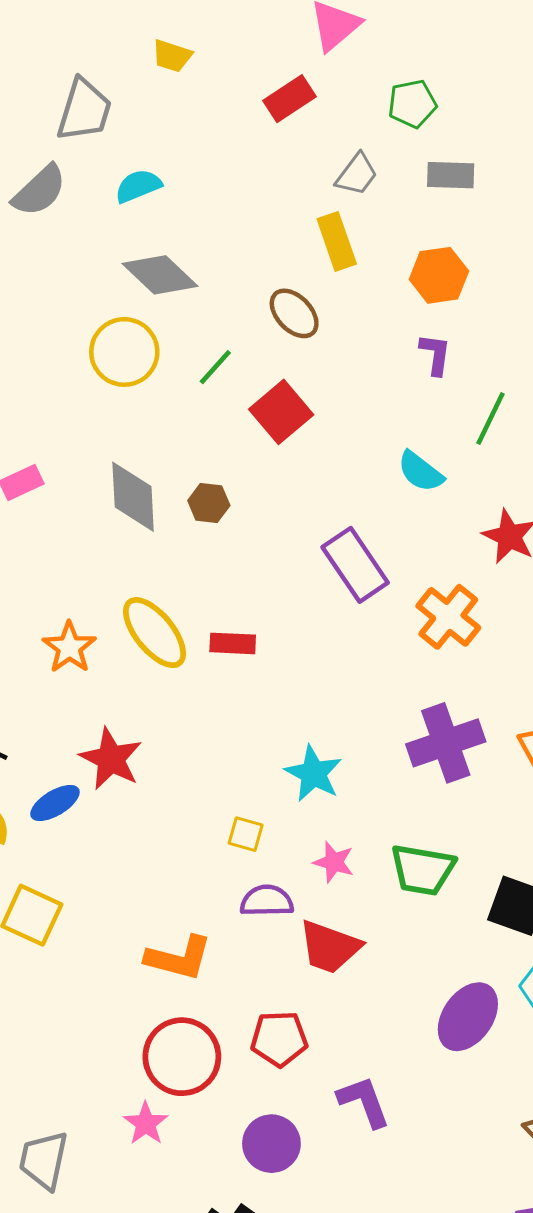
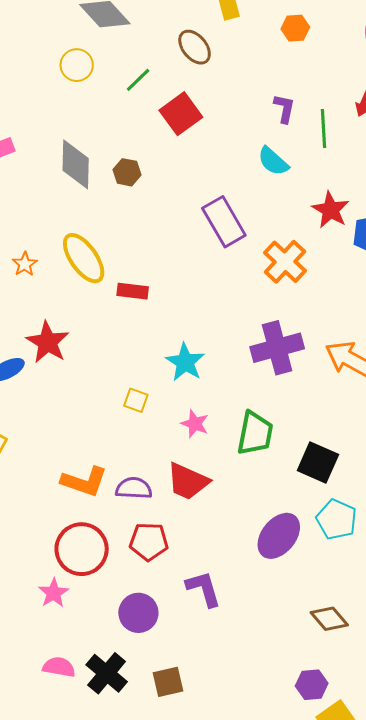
orange hexagon: (439, 275) -> (295, 28), size x0.7
yellow circle: (124, 352) -> (77, 65), size x0.7
purple L-shape: (435, 354) -> (284, 108), moved
green line: (490, 419) -> (323, 128), turned -33
red rectangle: (233, 643) -> (133, 291), moved
orange star: (69, 647) -> (25, 264), size x0.7
green trapezoid: (423, 870) -> (255, 433), turned -93
purple semicircle: (267, 901) -> (134, 488), moved

